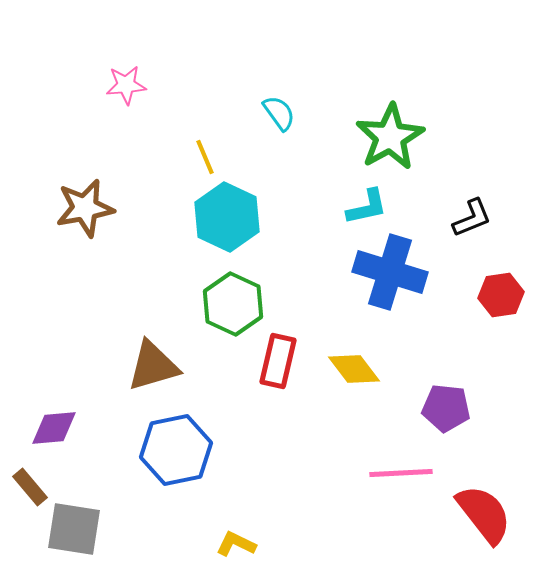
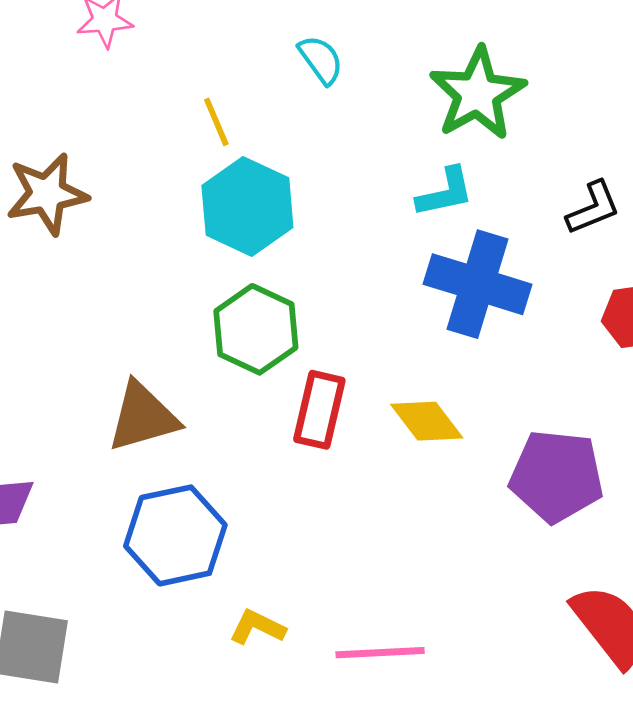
purple pentagon: (446, 408) -> (557, 476), size x1.4
pink line: (401, 473) -> (380, 653), moved
yellow L-shape: (236, 544) -> (257, 627), moved

